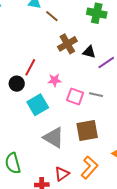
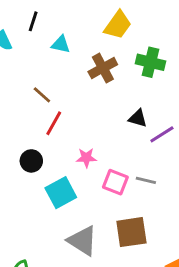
brown line: (52, 16) -> (42, 95), moved
brown cross: (67, 44) -> (103, 68), moved
red line: (30, 67) -> (54, 123), moved

